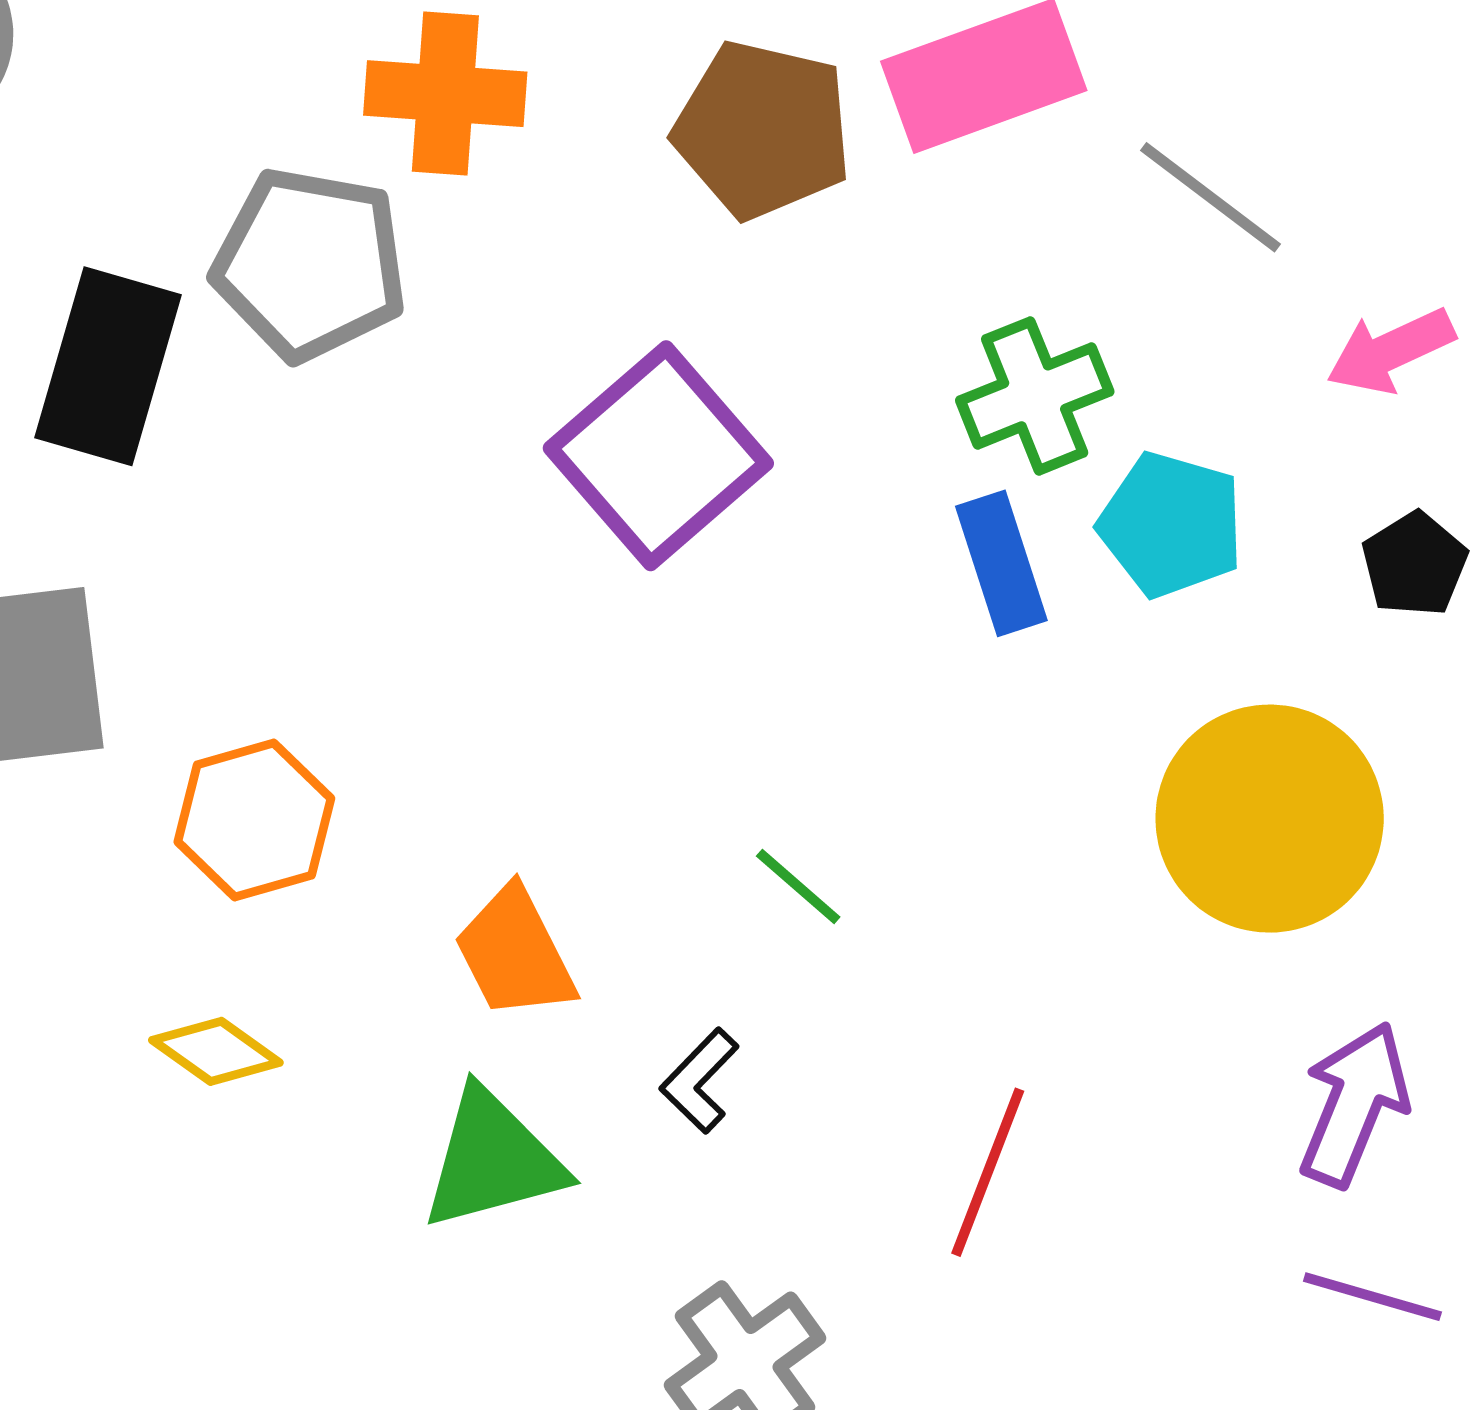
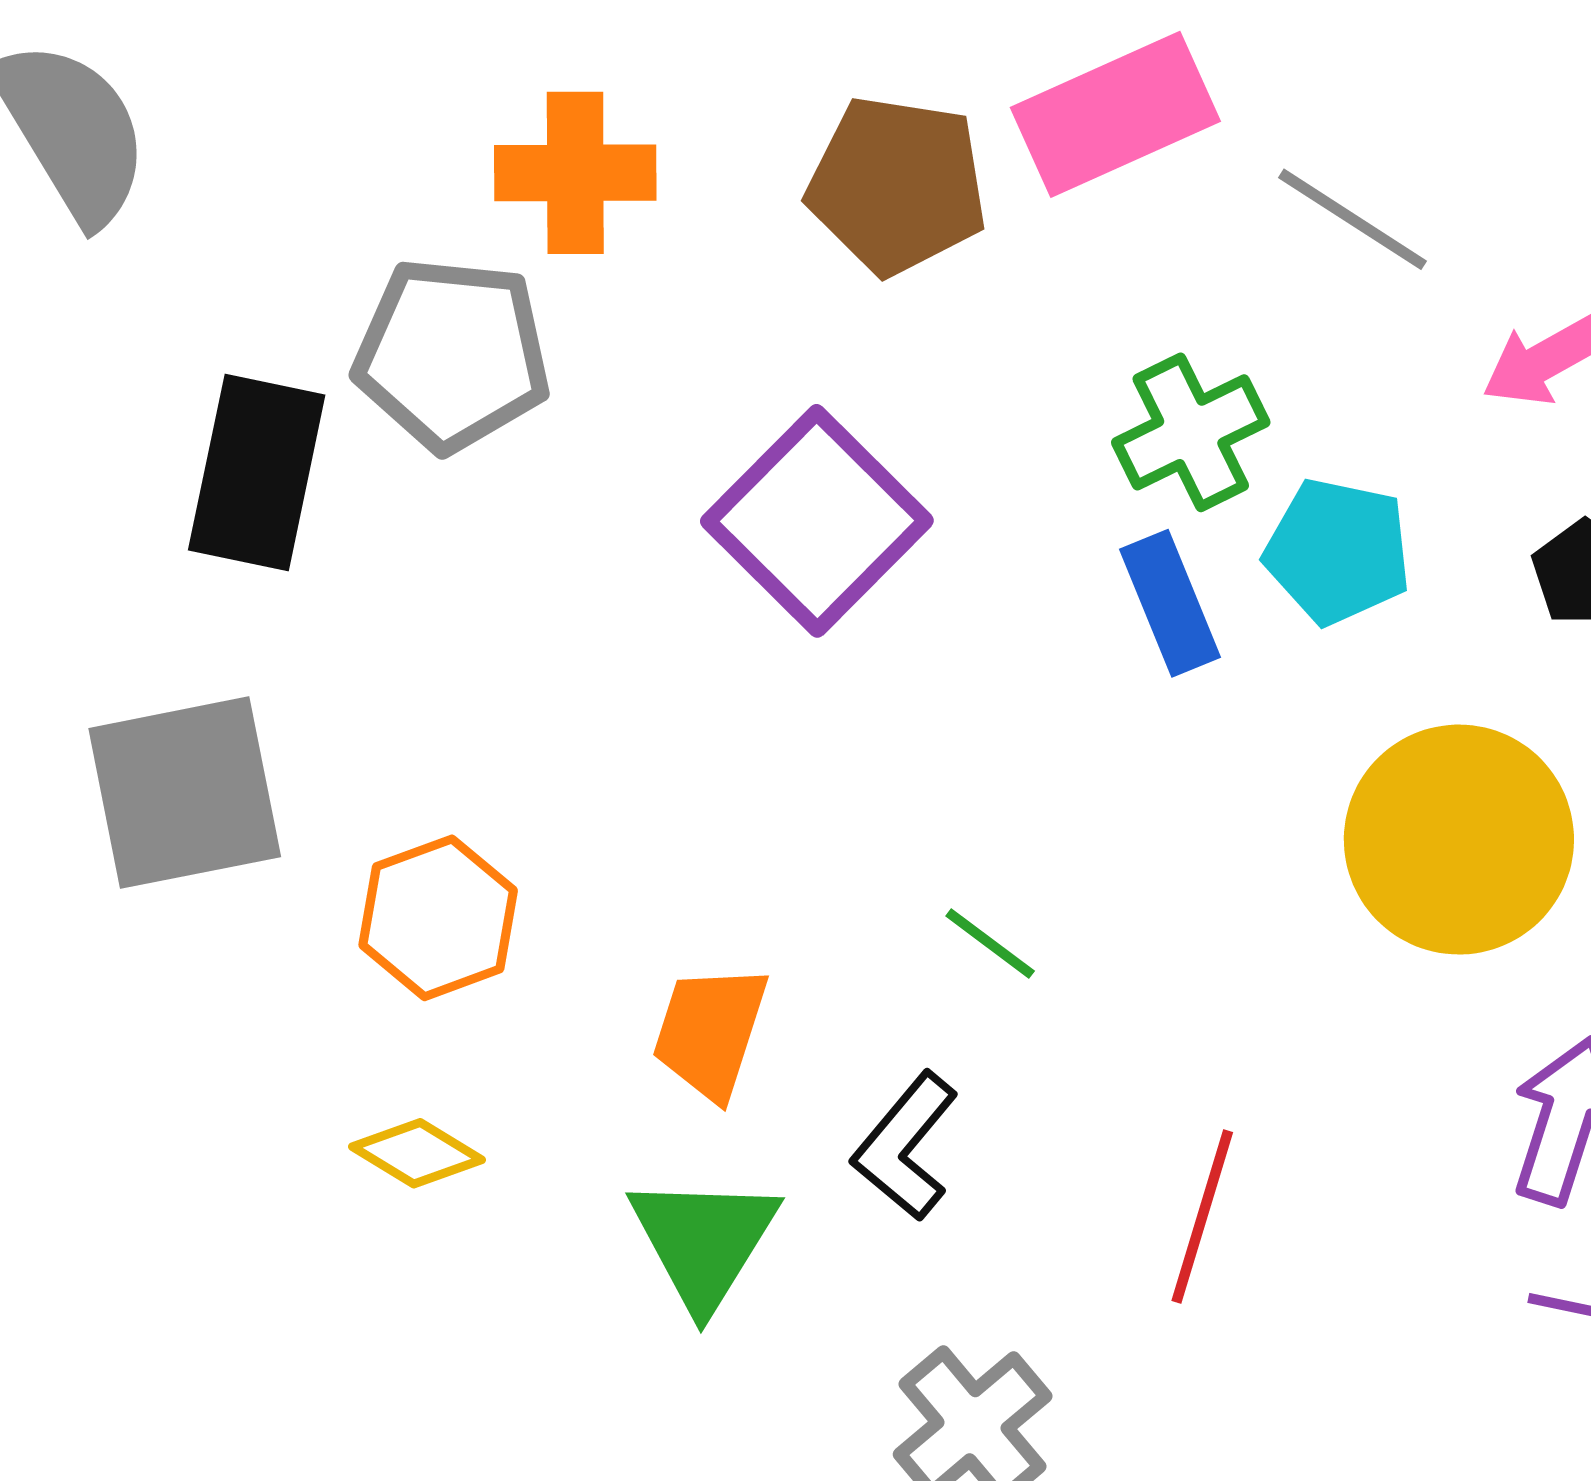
orange trapezoid: (515, 953) -> (710, 1032), turned 49
black L-shape: (699, 1081) -> (905, 1146), size x1.4
green triangle: (493, 1160) -> (704, 1241), turned -39

